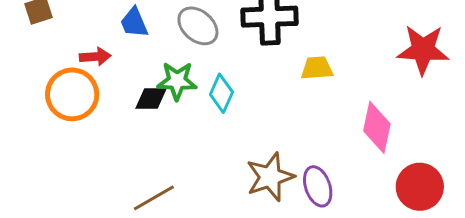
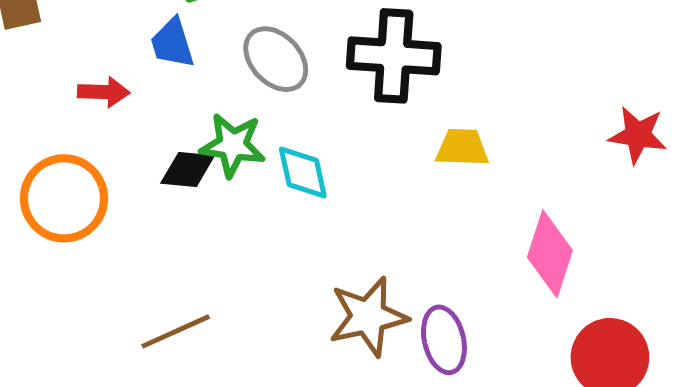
red star: (423, 50) -> (638, 135), size x0.7
cyan diamond: (221, 93) -> (303, 172), turned -42
orange circle: (72, 94) -> (64, 198), moved

